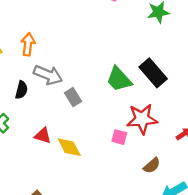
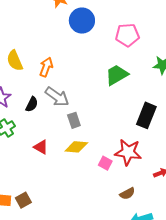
black rectangle: (153, 73) -> (146, 115), turned 50
green trapezoid: (119, 79) -> (117, 75), moved, turned 90
yellow diamond: (69, 147) -> (76, 147), moved, turned -70

